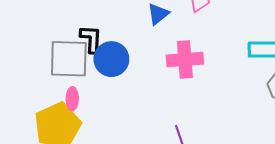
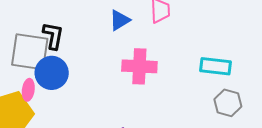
blue circle: (111, 59) -> (52, 73), moved

